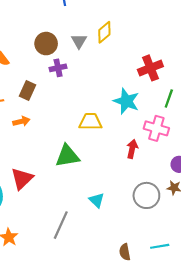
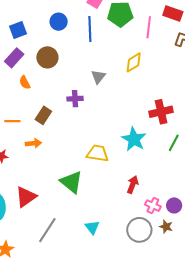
yellow diamond: (104, 32) -> (134, 62), moved
brown circle: (46, 44) -> (47, 57), moved
pink cross: (156, 128) -> (153, 206), moved, size x0.7
green triangle: (67, 156) -> (71, 182), turned 40
gray line: (61, 225) -> (47, 230), moved

